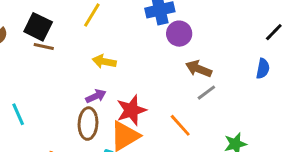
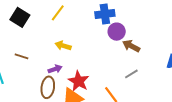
brown line: (44, 46) -> (22, 56), moved
brown arrow: (199, 69) -> (131, 46), moved
red star: (131, 110) -> (79, 81), turned -30

